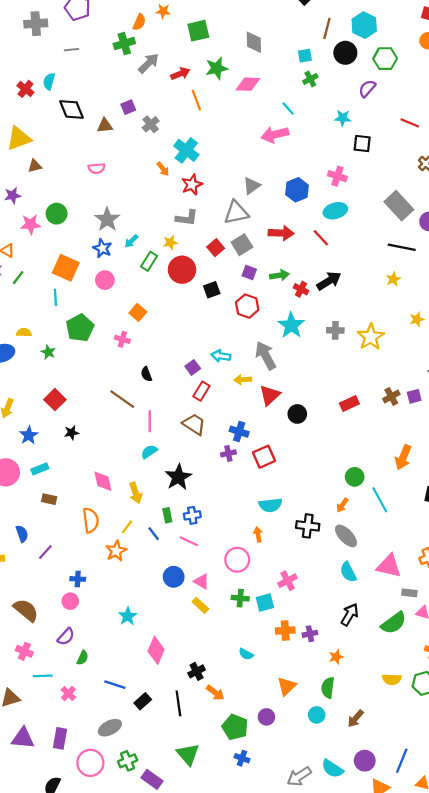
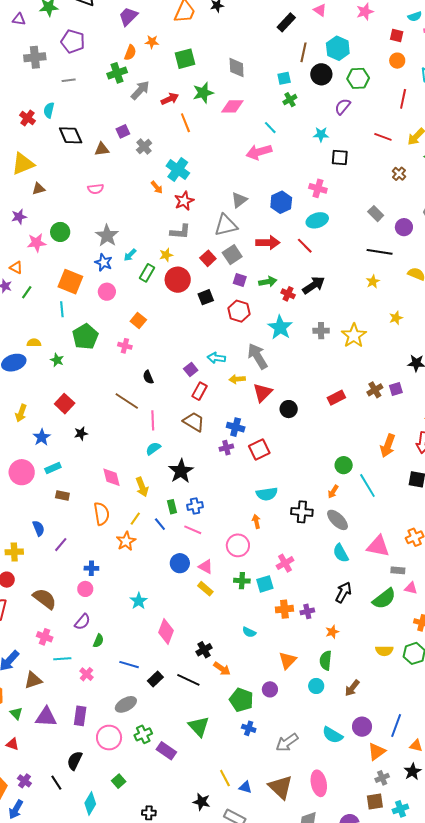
gray rectangle: (399, 206) -> (376, 214), size x0.6
black line: (178, 703) -> (188, 680), turned -55
gray arrow: (299, 776) -> (287, 742), moved

